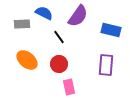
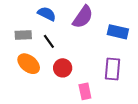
gray rectangle: (22, 24) -> (23, 35), moved
black line: (59, 37) -> (49, 41), moved
pink rectangle: (69, 87) -> (85, 91), moved

